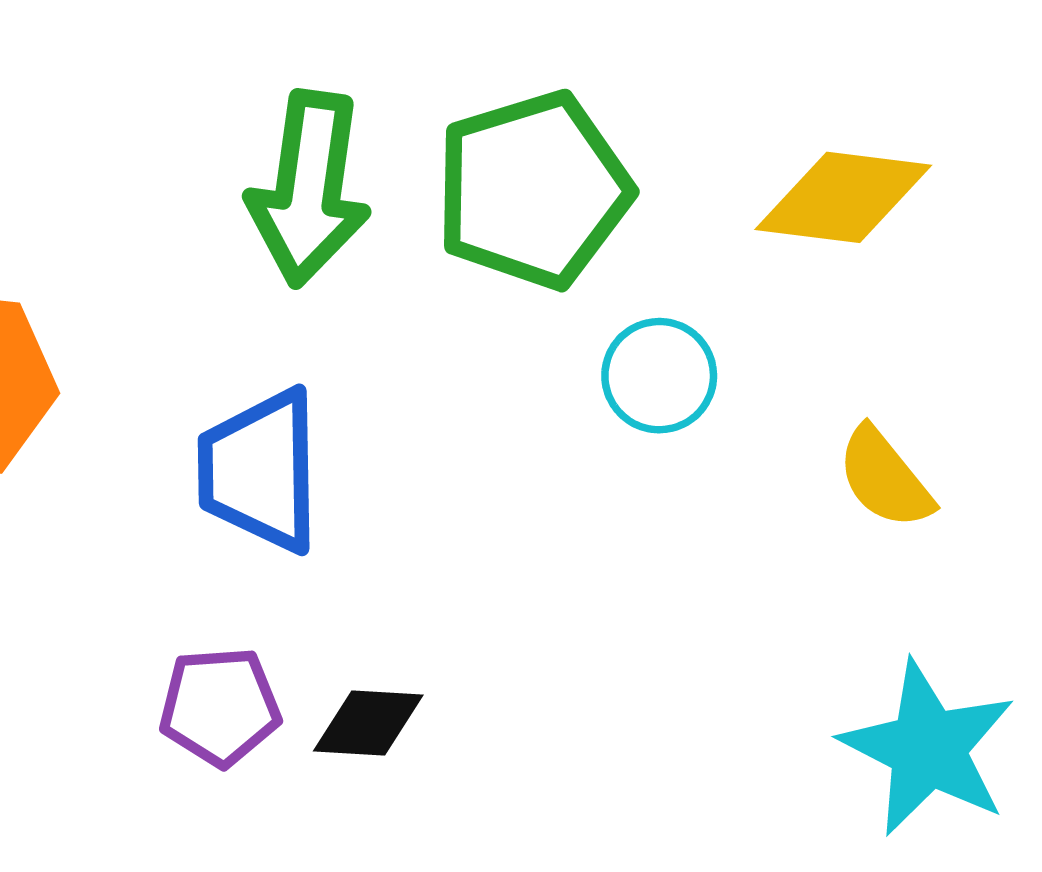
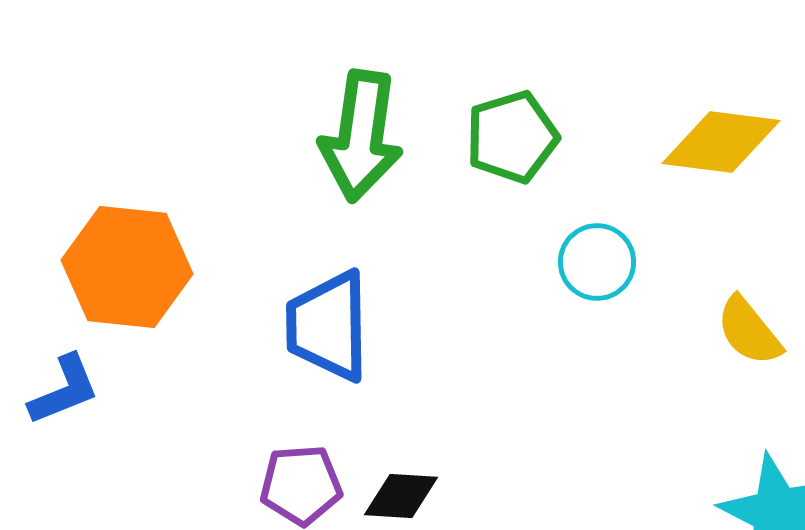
green pentagon: (533, 190) -> (512, 137), size x0.7

